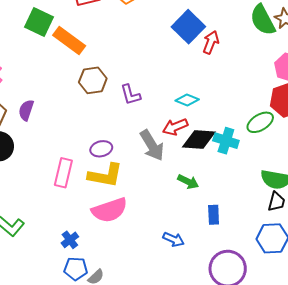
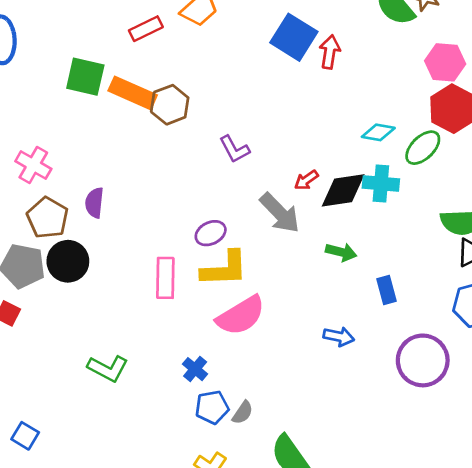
brown hexagon: (93, 80) -> (170, 105), moved
cyan diamond: (187, 100) -> (378, 132), moved
red arrow: (175, 127) -> (306, 180), size x0.7

